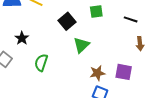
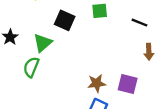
black square: (67, 21) -> (65, 20), turned -30
green triangle: (81, 45) -> (43, 43), moved

